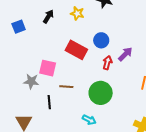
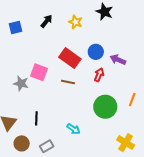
purple arrow: (125, 54) -> (118, 60), moved, turned -119
brown line: (66, 87) -> (68, 82), moved
green circle: (101, 93) -> (105, 107), moved
black line: (49, 102) -> (36, 118), moved

